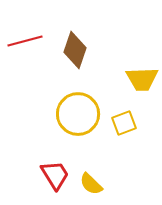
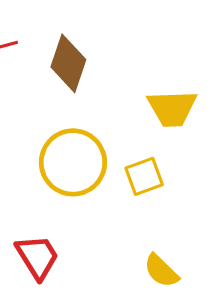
yellow semicircle: (91, 184) -> (161, 271), moved

